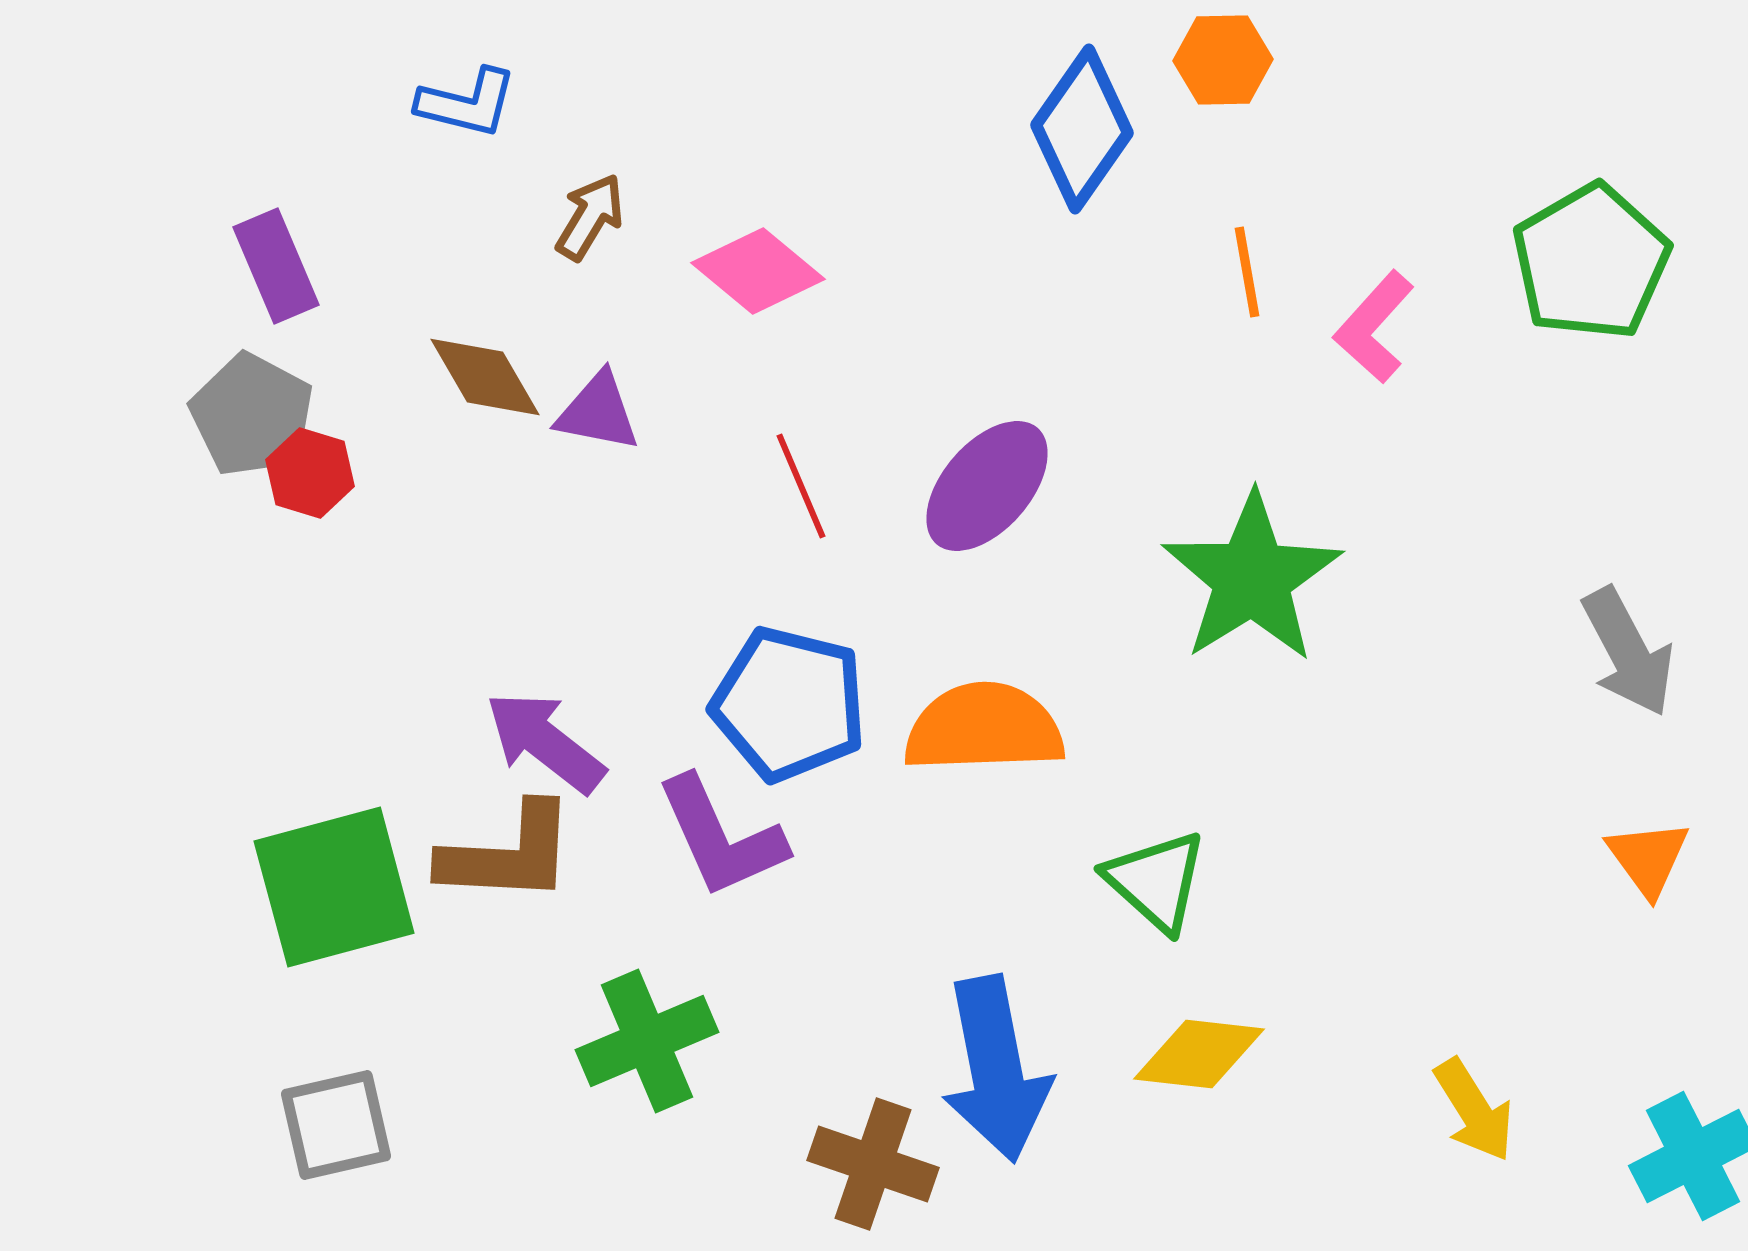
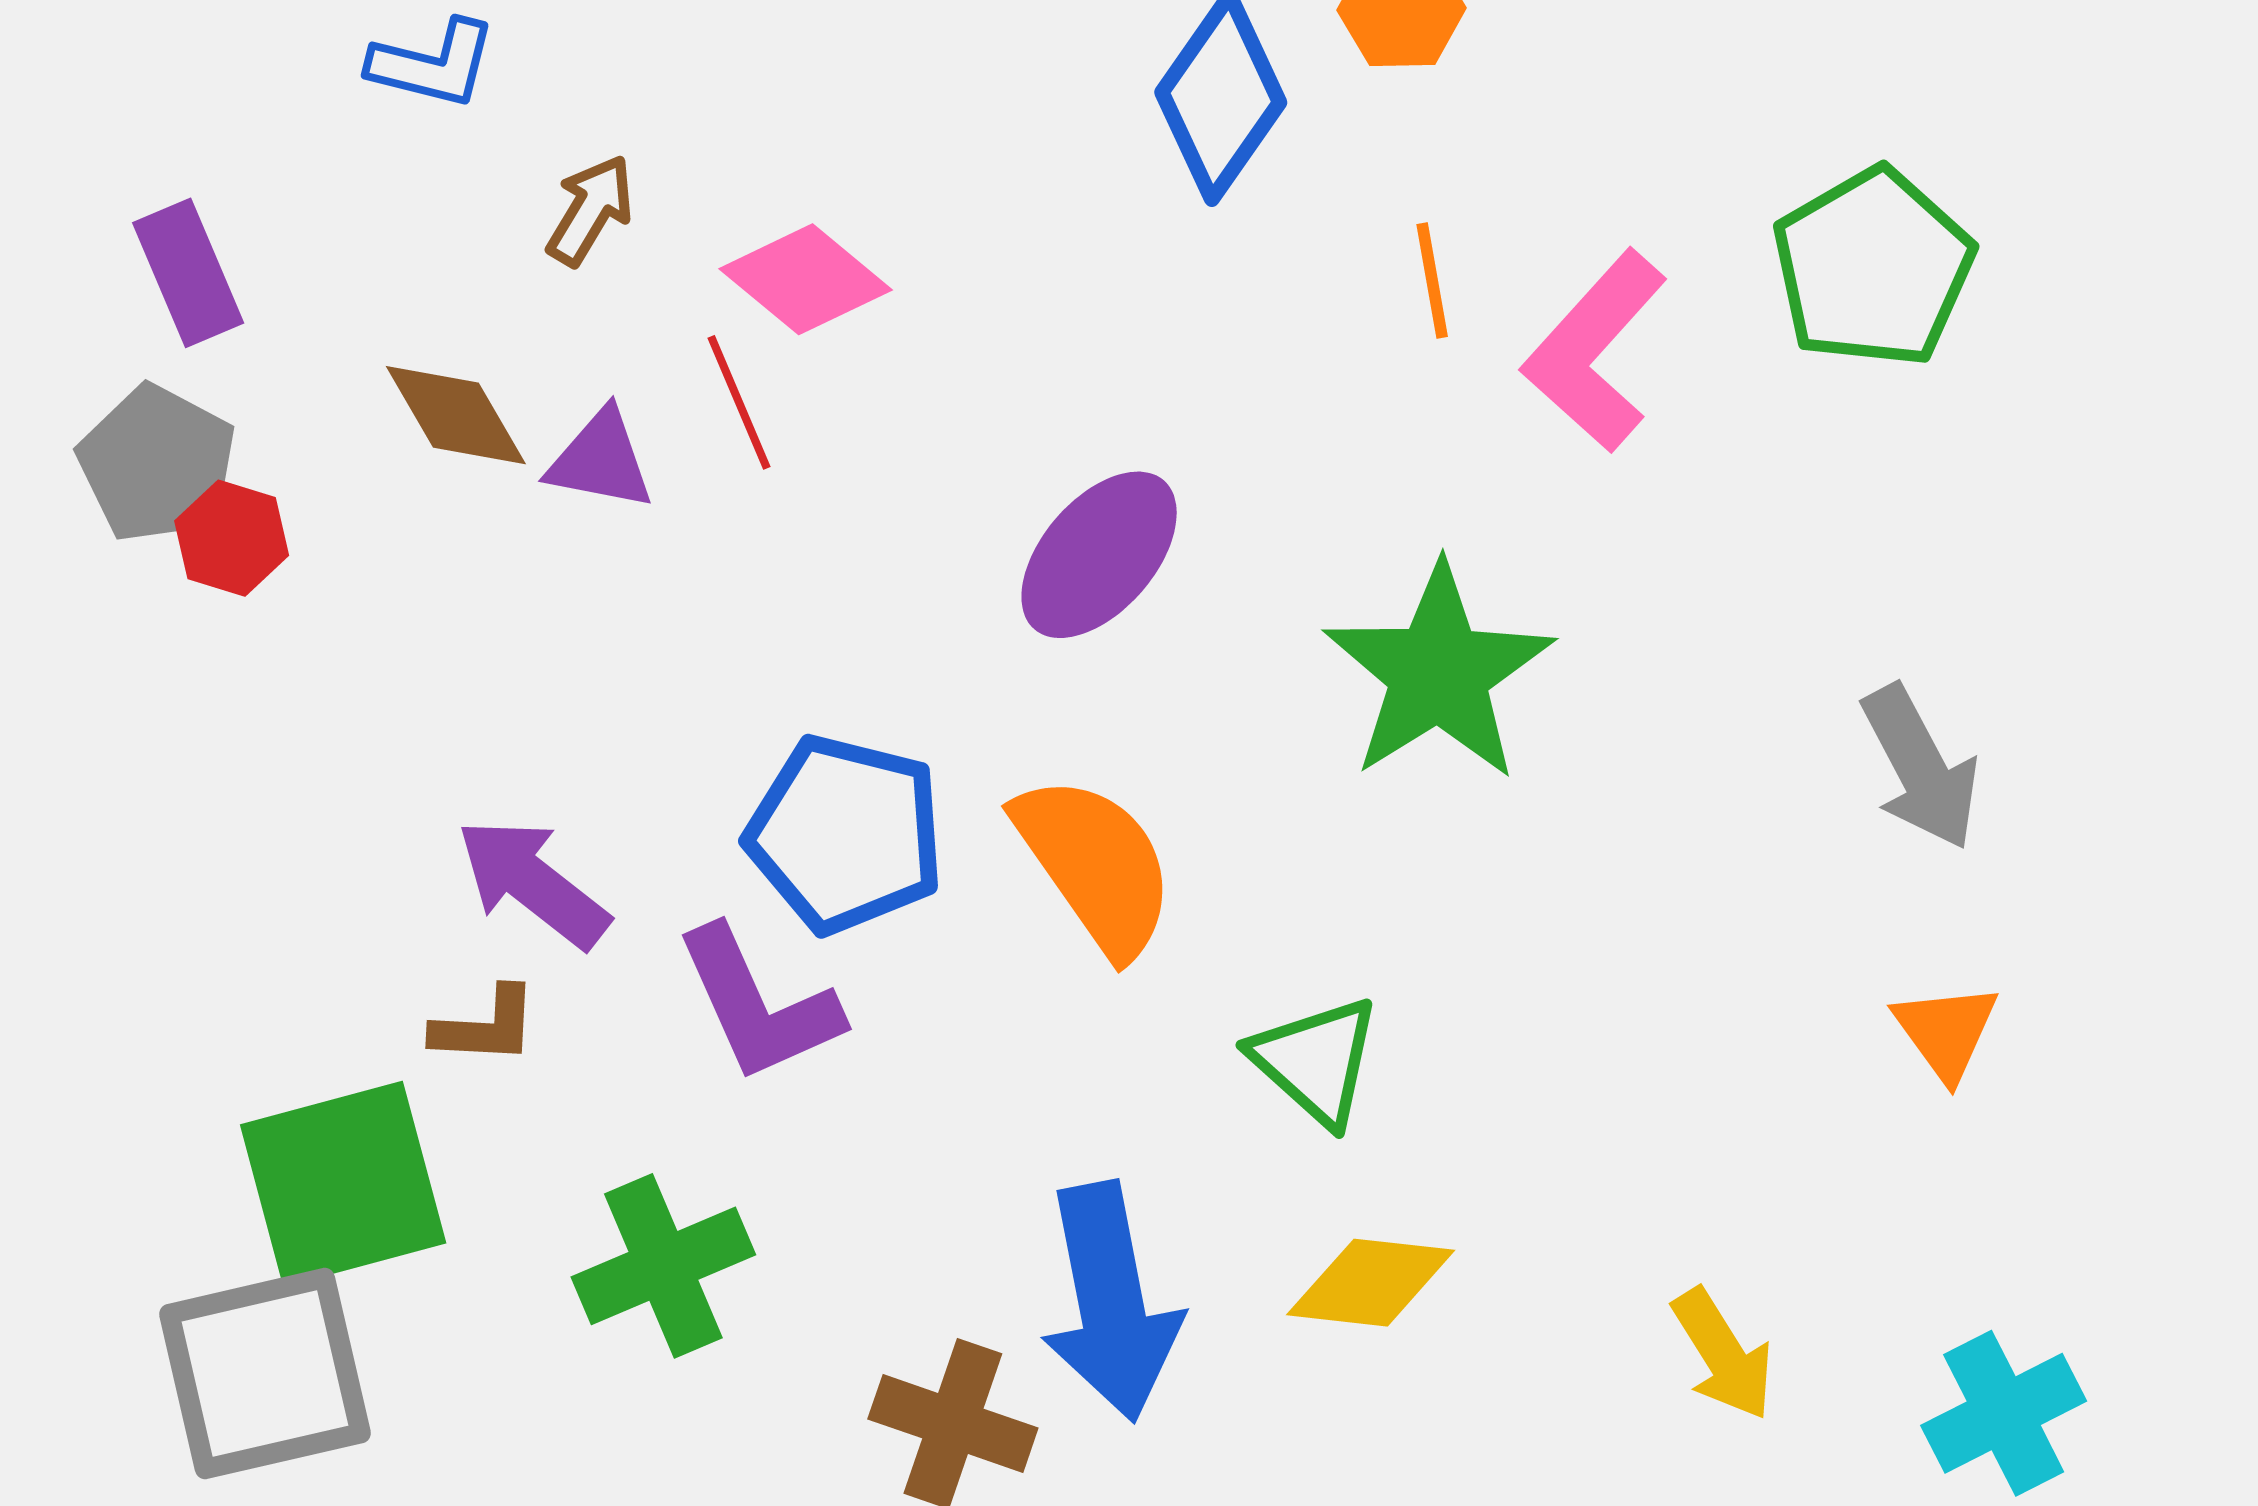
pink L-shape: (1374, 327) -> (1595, 351), size x1.4
red line: (801, 486) -> (739, 402), moved
orange semicircle: (984, 728) -> (1095, 865), turned 57
brown L-shape: (508, 854) -> (485, 1026), size x0.6
green square: (334, 887) -> (343, 1184), moved
gray square: (336, 1125) -> (265, 1374), size x1.5

